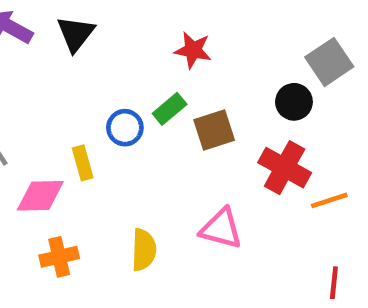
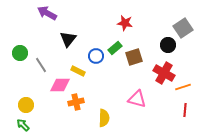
black triangle: (76, 34) -> (68, 39), moved
yellow rectangle: (83, 163) -> (78, 71), turned -48
yellow semicircle: (144, 250) -> (104, 118), moved
orange cross: (59, 257) -> (76, 102), moved
red line: (334, 283) -> (185, 110), moved

